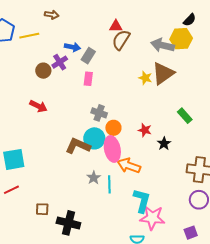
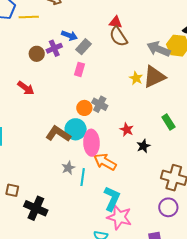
brown semicircle: (121, 40) -> (118, 37), turned -75
gray cross: (99, 113) -> (100, 104), moved
orange circle: (113, 128) -> (84, 108), moved

